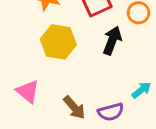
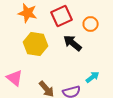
black arrow: (112, 40) -> (73, 43), turned -72

